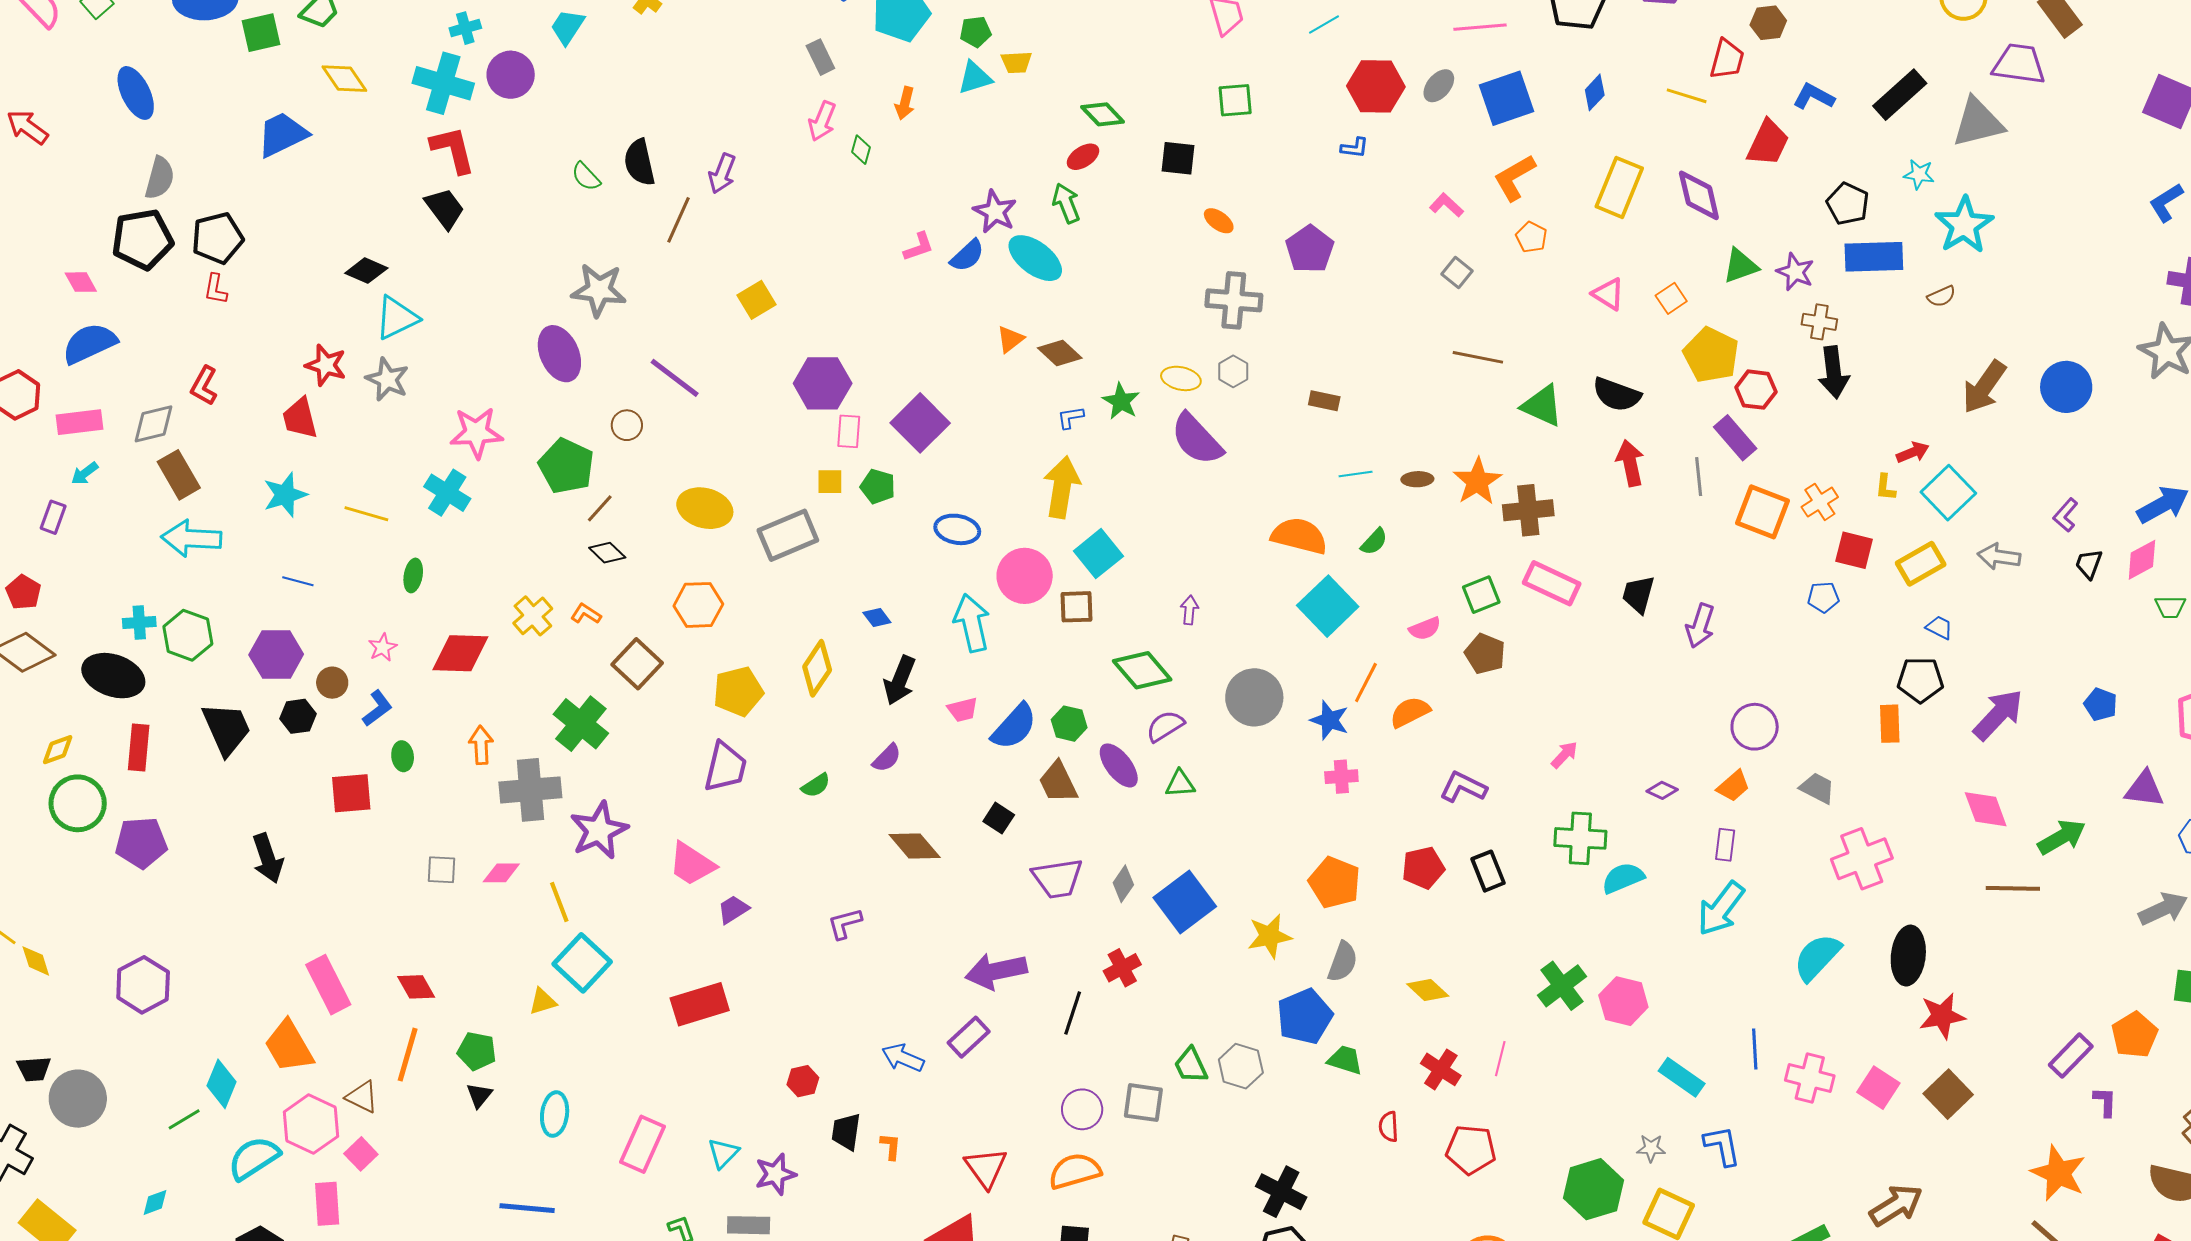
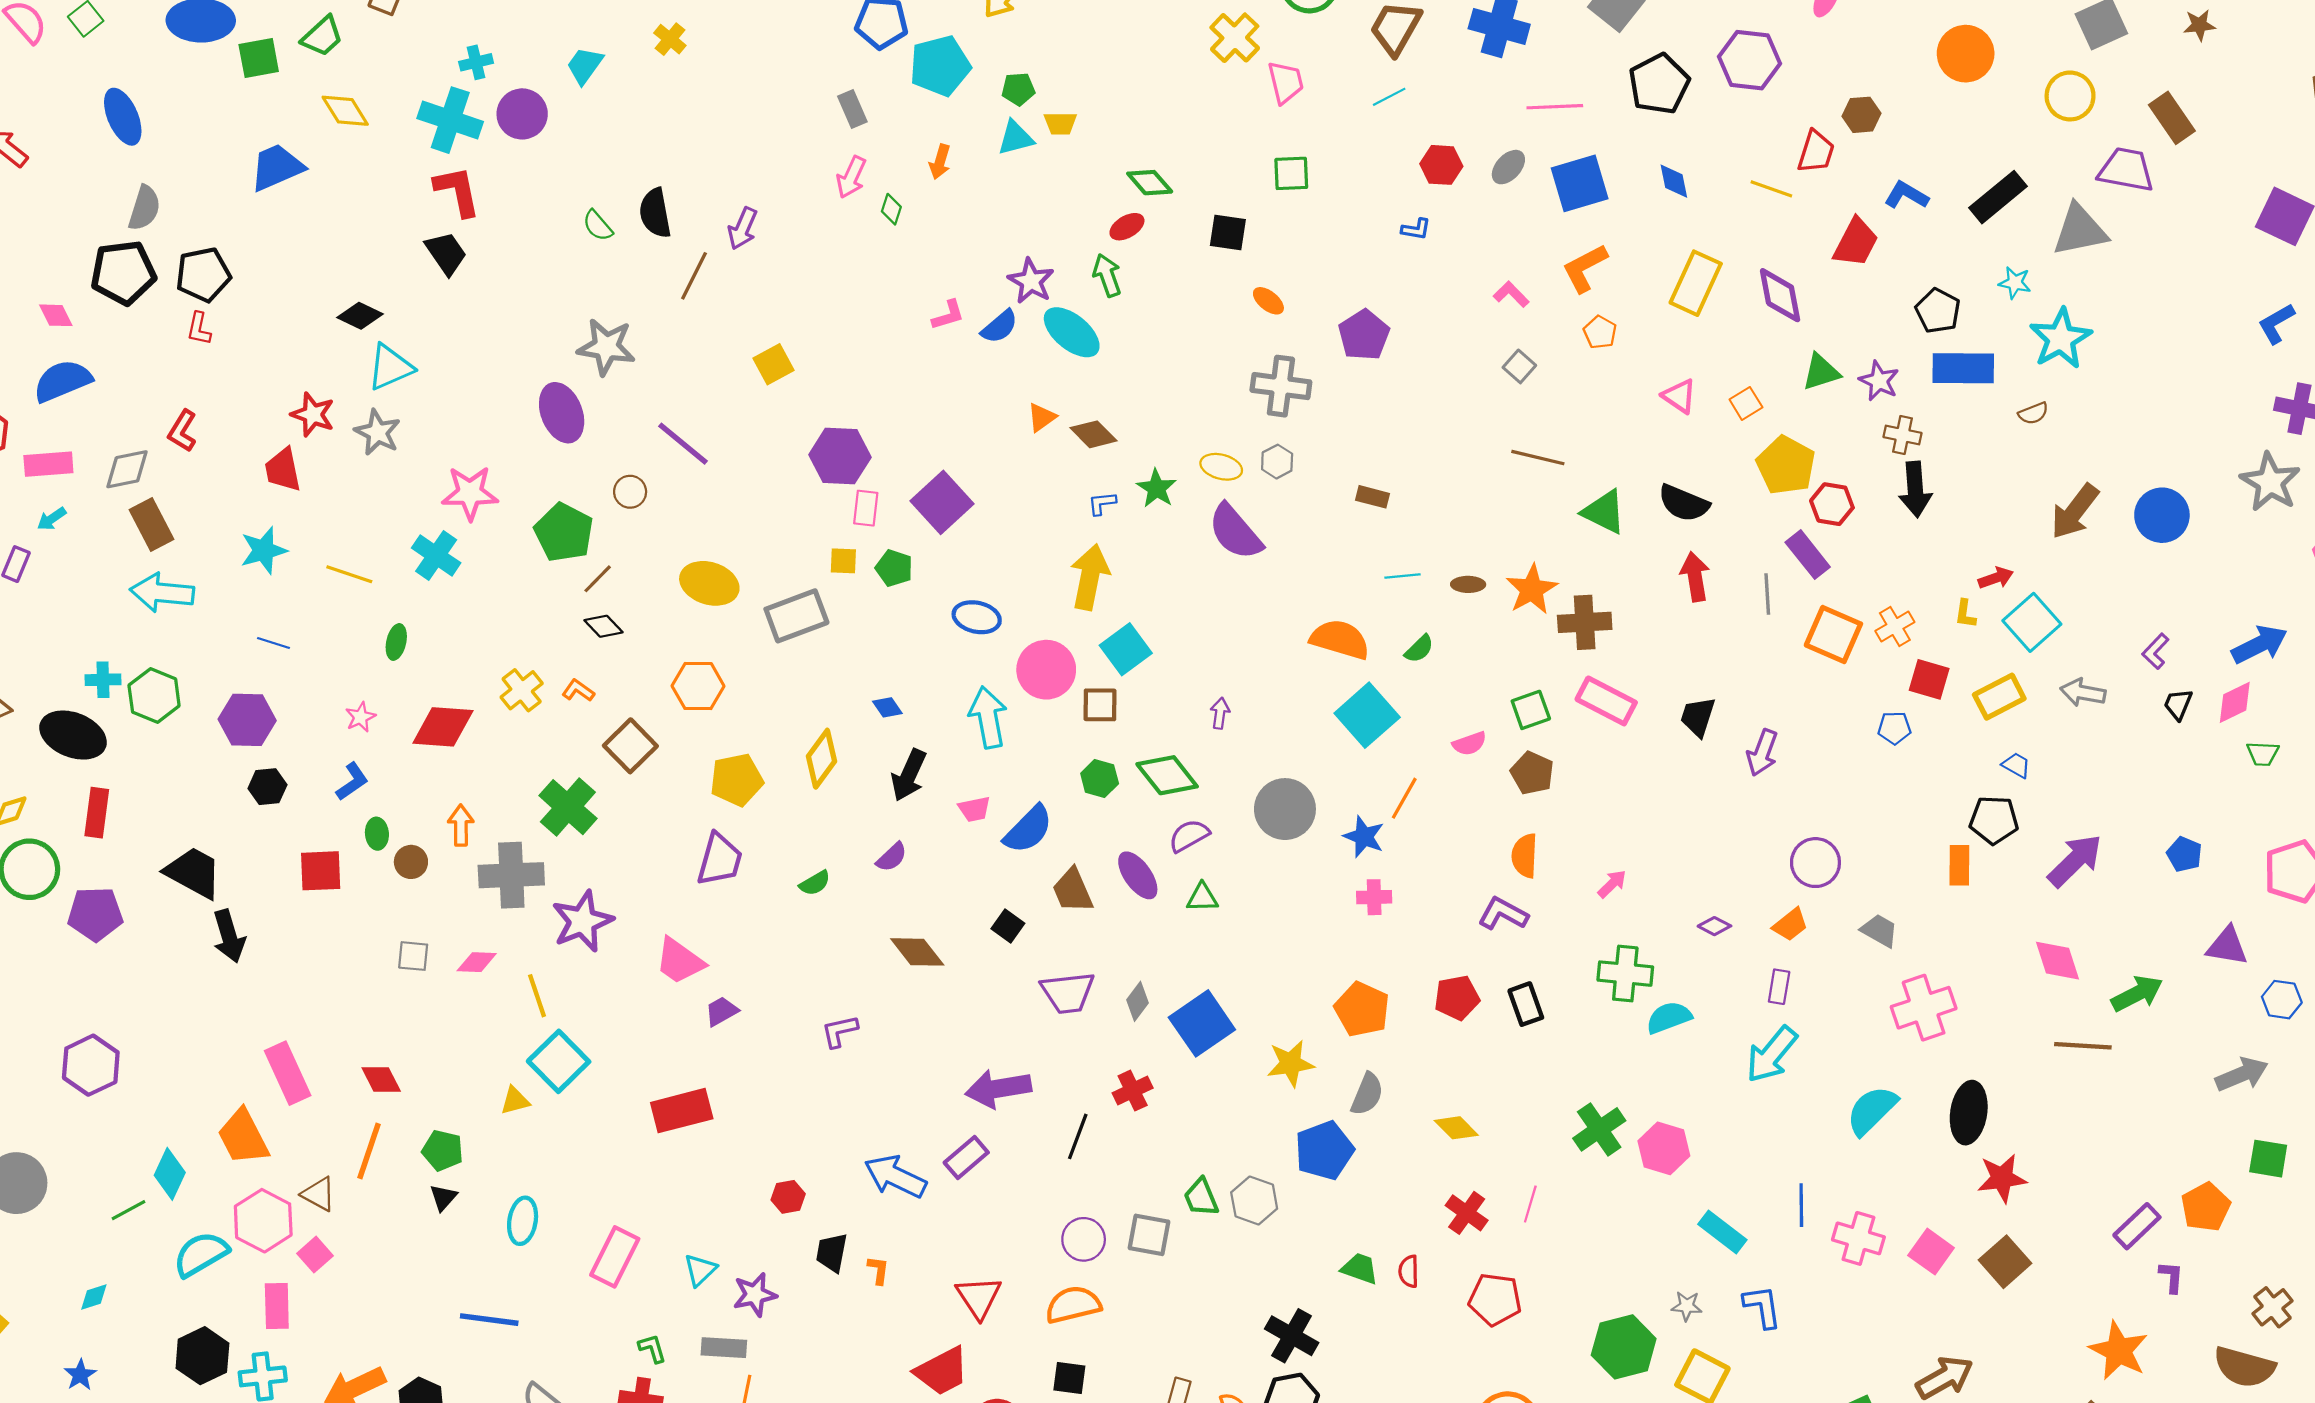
red hexagon: (1376, 86) -> (1441, 165), size x0.7
blue diamond: (1595, 92) -> (1674, 181), turned -57
brown circle: (332, 683) -> (411, 862), moved
orange semicircle: (1410, 712) -> (1525, 856), moved, turned -63
green hexagon: (1069, 724) -> (1100, 778), moved
black trapezoid: (226, 729) -> (193, 873), moved, turned -40
blue arrow: (903, 1058) -> (895, 1176), size x1.4
green trapezoid: (1345, 1060) -> (1360, 1269), moved

